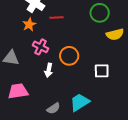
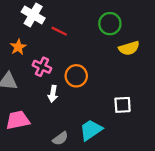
red line: (56, 17) -> (59, 31), turned 32
orange star: (29, 24) -> (18, 47), moved
white square: (102, 71) -> (123, 105), moved

